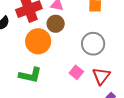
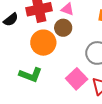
pink square: (76, 72) -> (77, 79), size x1.5

